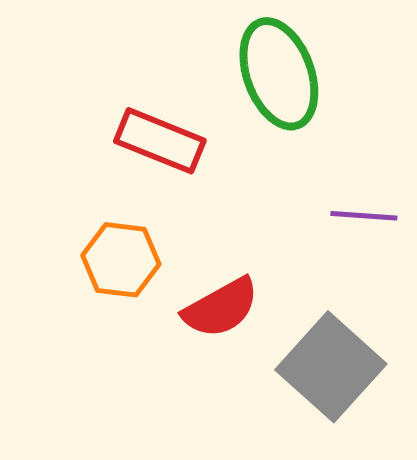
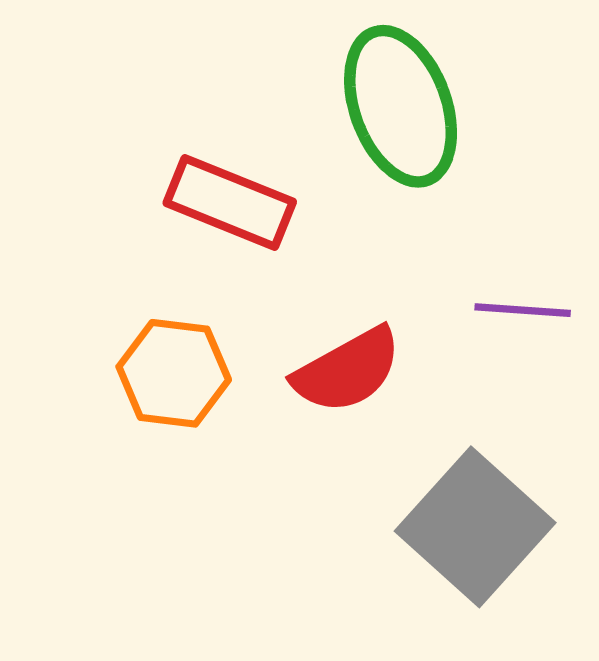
red semicircle: (221, 308) -> (347, 370), moved

